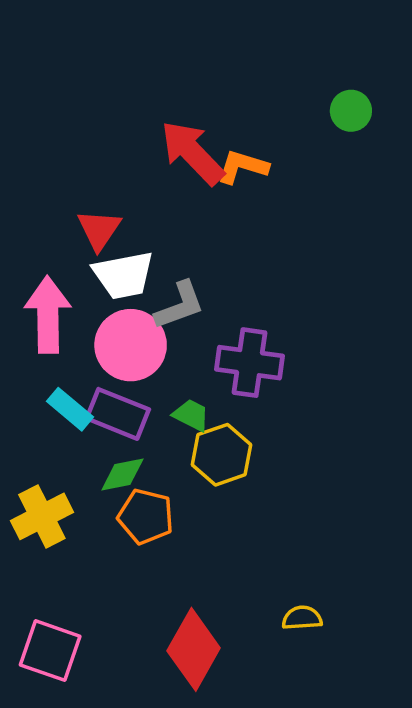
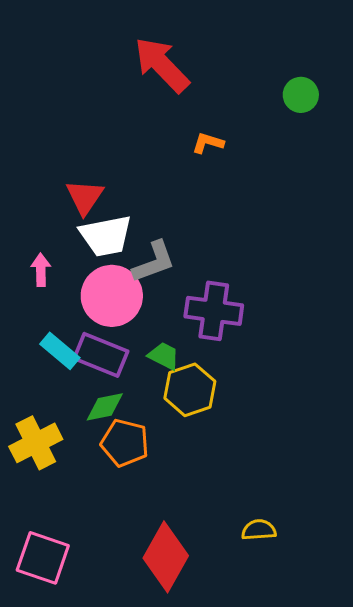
red arrow: (192, 153) -> (162, 65), moved
orange L-shape: (243, 167) -> (208, 143), size x0.7
pink arrow: (48, 315) -> (41, 270), size x0.5

